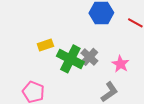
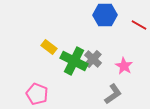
yellow rectangle: (45, 45) -> (49, 47), turned 56

